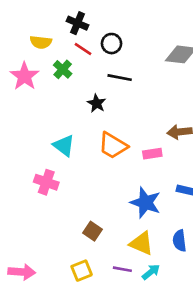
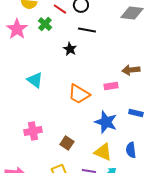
cyan triangle: (64, 145) -> (35, 80), moved
orange trapezoid: (113, 145) -> (79, 94), moved
pink cross: (46, 182) -> (33, 131), moved, turned -30

